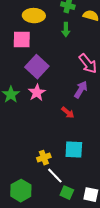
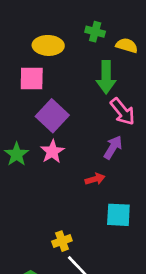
green arrow: (66, 30) -> (106, 77), moved, size x1.6
red arrow: (68, 113) -> (95, 179), turned -56
cyan square: (74, 150) -> (118, 215), moved

